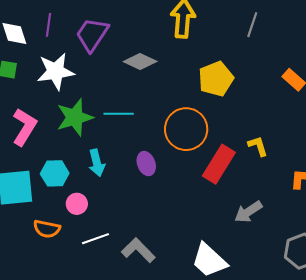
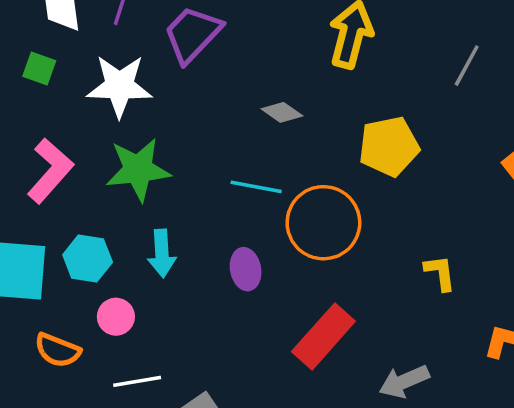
gray diamond: (140, 61) -> (282, 112), moved, size x0.7
cyan line: (119, 114) -> (256, 187), moved
red rectangle: (219, 164) -> (323, 336), moved

